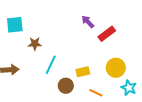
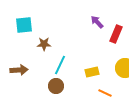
red rectangle: (107, 34) -> (116, 34), turned -30
brown circle: (66, 86) -> (56, 86), moved

